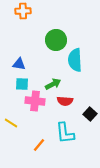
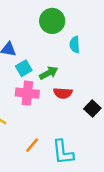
cyan semicircle: (75, 60) -> (75, 45), size x0.6
cyan square: (22, 84) -> (24, 68), moved, turned -32
cyan L-shape: (65, 133) -> (63, 152), moved

